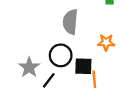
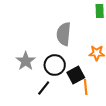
black square: (83, 66) -> (76, 75), turned -30
gray star: (29, 67) -> (26, 61), moved

